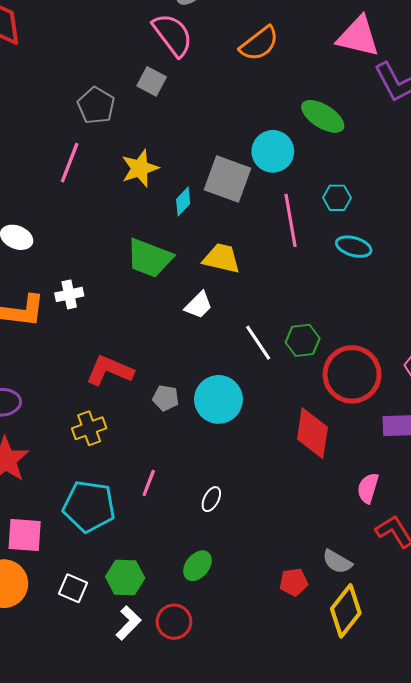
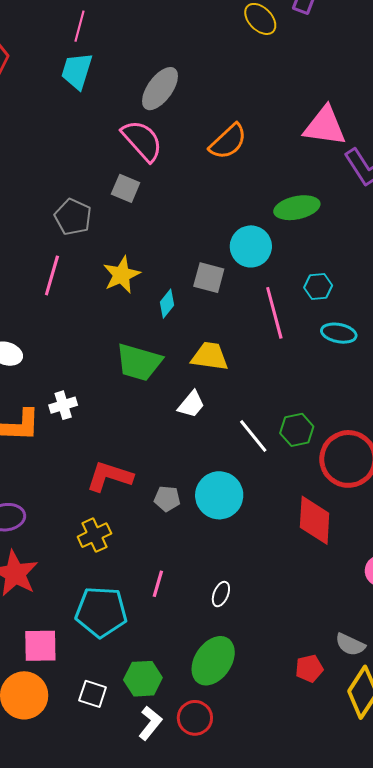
green ellipse: (323, 116) -> (297, 208), turned -39
gray square: (228, 179) -> (209, 278), size x0.7
green ellipse: (197, 566) -> (213, 661), size x1.6

